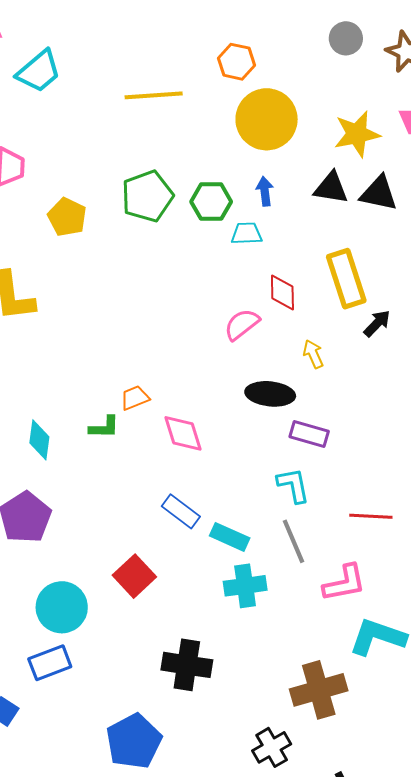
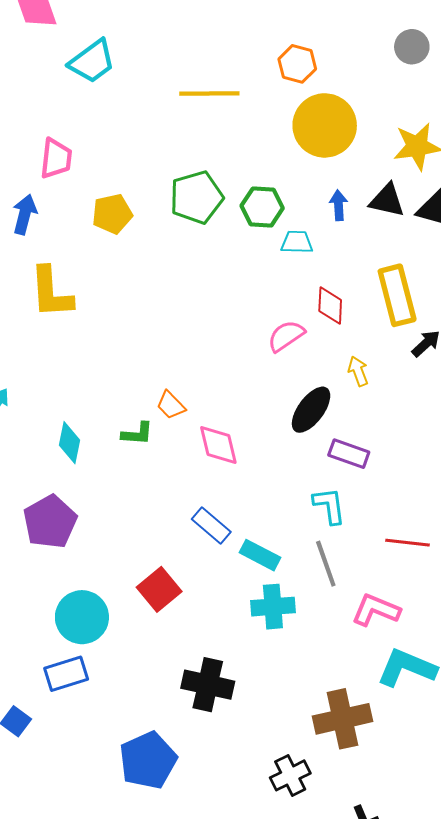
blue arrow: (265, 191) -> (338, 205), moved
yellow pentagon: (67, 217) -> (112, 214), turned 30
black ellipse: (270, 394) -> (311, 410), turned -63
orange trapezoid: (135, 398) -> (171, 405), turned -116
pink L-shape: (344, 583) -> (376, 610), turned -150

